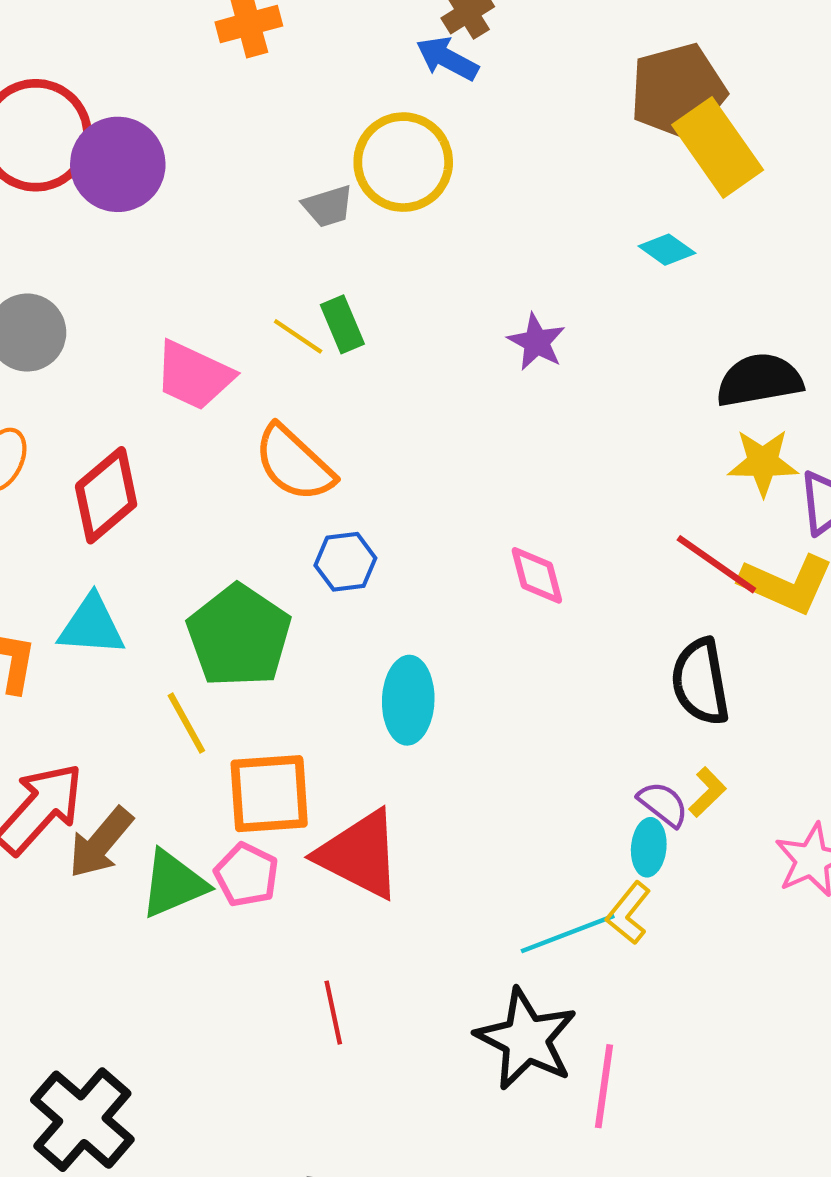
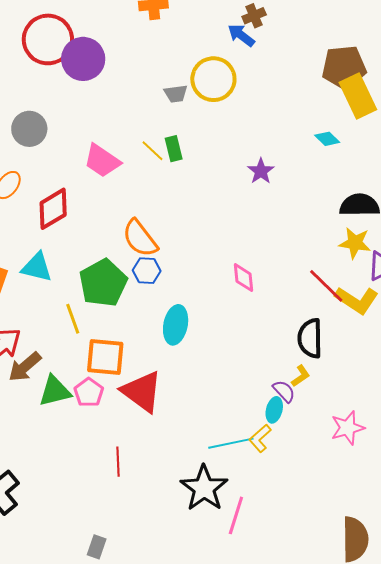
orange semicircle: (294, 463) -> (140, 238), moved
blue hexagon: (345, 562) -> (147, 271), moved
yellow L-shape: (707, 792) -> (301, 376), moved

